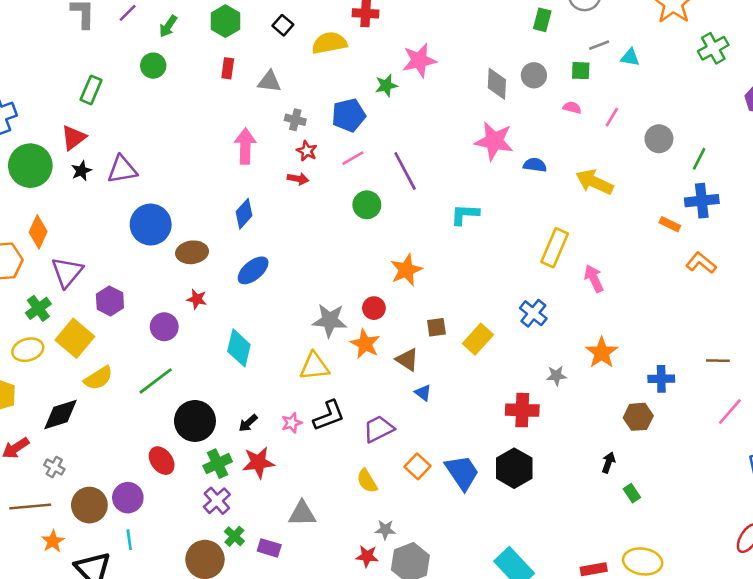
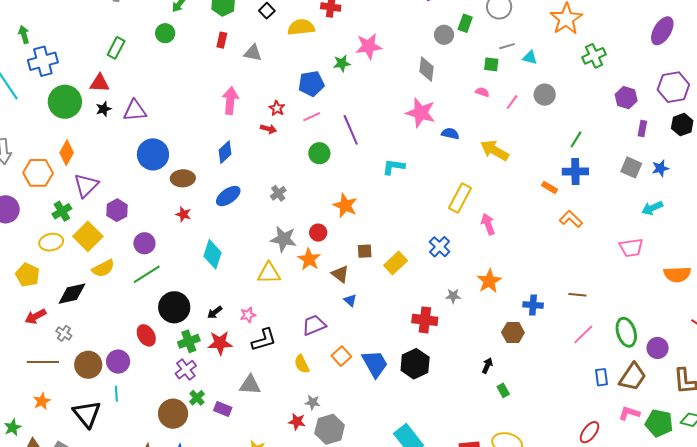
gray circle: (534, 75) -> (444, 35), moved
gray cross: (295, 120) -> (278, 193), moved, turned 35
red triangle: (73, 138) -> (100, 83), turned 35
gray circle: (659, 139) -> (545, 95), moved
orange star: (406, 270) -> (345, 205), turned -30
purple circle: (164, 327) -> (144, 243), moved
black L-shape: (329, 416) -> (264, 340), moved
orange star: (53, 541) -> (42, 401), moved

